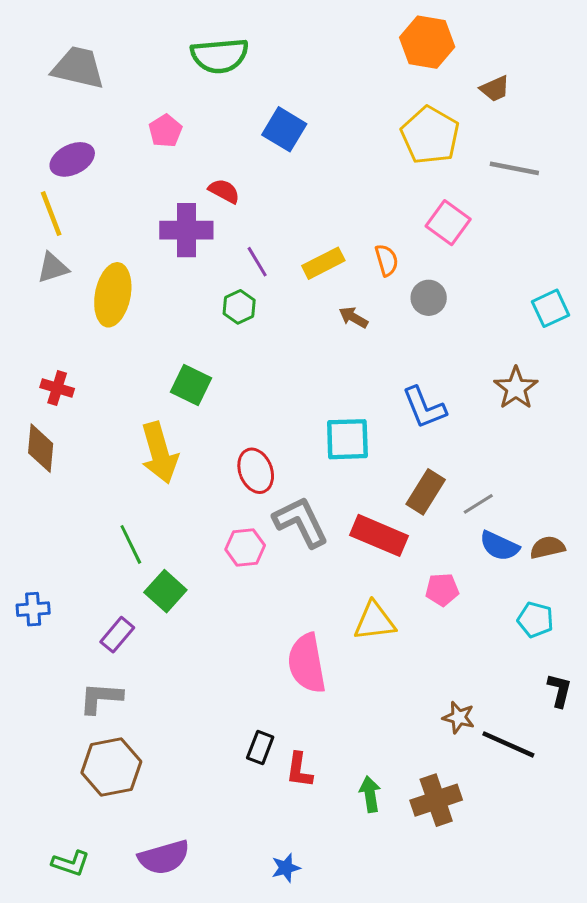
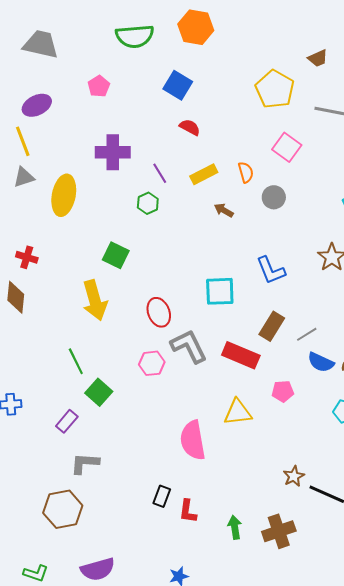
orange hexagon: (427, 42) -> (196, 27), moved
red semicircle: (224, 191) -> (190, 127), moved
gray L-shape: (101, 698) -> (85, 463), moved
brown star: (459, 717) -> (294, 476), turned 30

